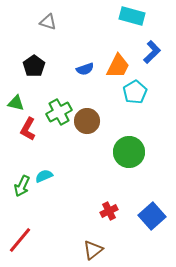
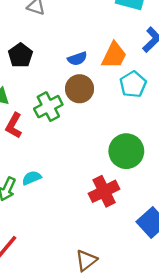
brown circle: (87, 121) -> (80, 89), moved
red cross: (109, 211) -> (104, 191), moved, size x1.5

